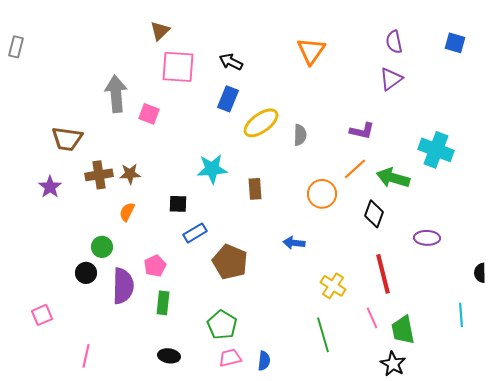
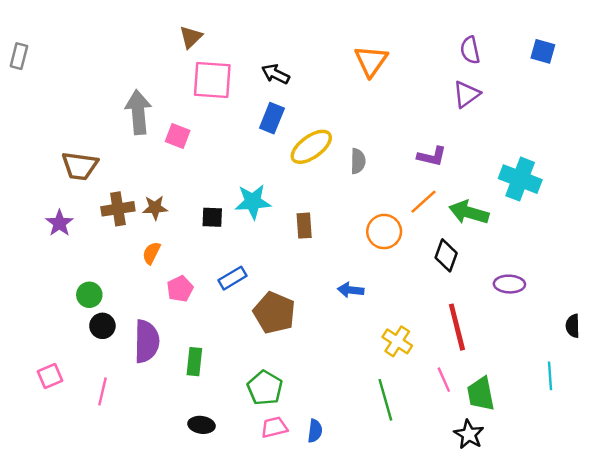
black square: (178, 204) -> (212, 217), moved
green circle: (102, 247) -> (89, 295), moved
pink pentagon: (155, 266) -> (180, 289), moved
pink line: (86, 356) -> (102, 391), moved

